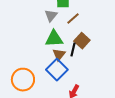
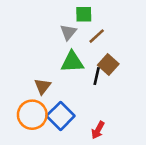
brown triangle: (59, 55) -> (43, 86), moved
blue square: (57, 70) -> (61, 116), moved

